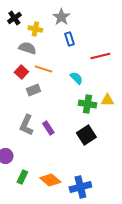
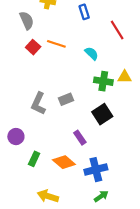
gray semicircle: (27, 48) -> (27, 20), moved, turned 48
red line: (100, 56) -> (117, 30), turned 72
gray rectangle: (33, 90) -> (66, 99), moved
purple rectangle: (48, 128) -> (80, 138), moved

